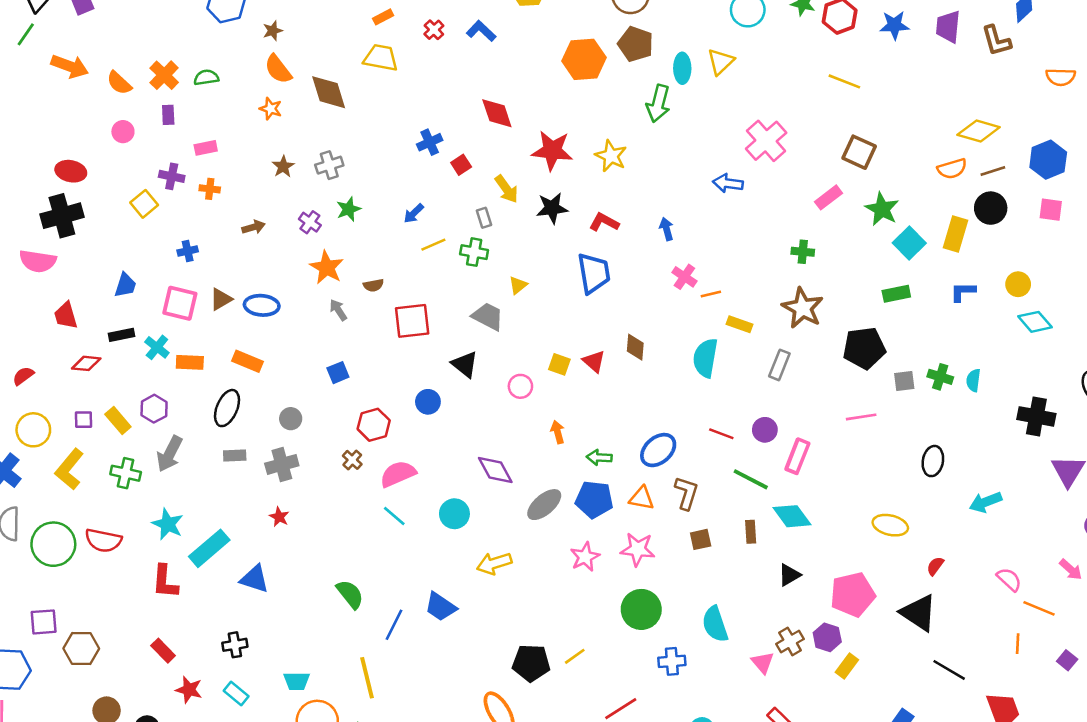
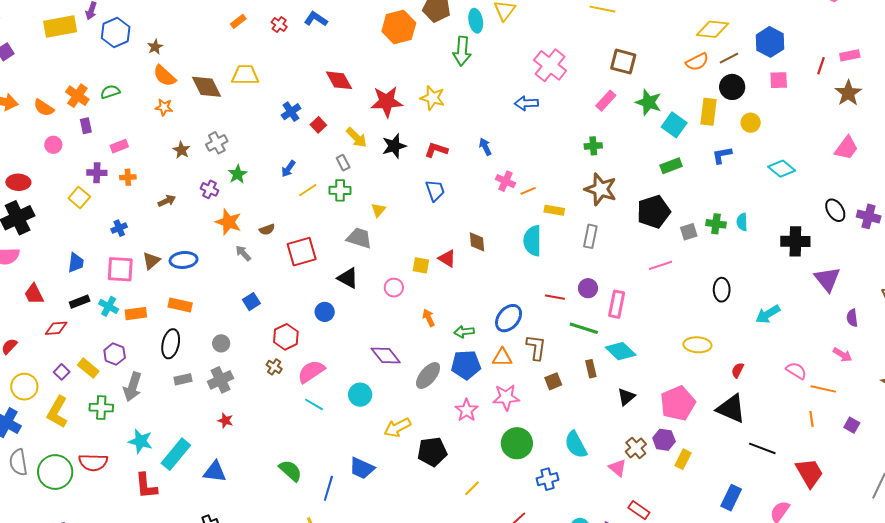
yellow trapezoid: (381, 58) -> (245, 75), moved
blue trapezoid: (594, 273) -> (435, 190), size x0.7
yellow circle: (1018, 284) -> (751, 123), moved
purple square: (83, 420) -> (62, 372), turned -35
black pentagon: (531, 663) -> (432, 452), moved

